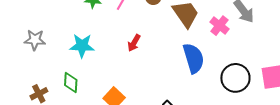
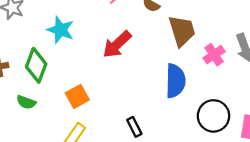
red arrow: (134, 43) -> (117, 44), size x1.6
green diamond: (71, 82) -> (36, 65), size x1.4

